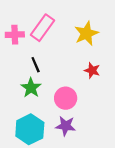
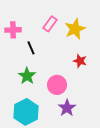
pink rectangle: (42, 28) -> (50, 24), moved, size x0.7
black line: (36, 65) -> (31, 48), moved
purple star: (66, 126) -> (67, 108), moved, turned 30

